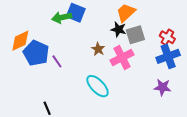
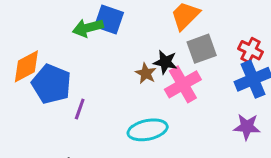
black star: (119, 29) -> (165, 62), moved
purple line: (57, 61) -> (80, 109), moved, turned 56
cyan ellipse: (98, 86) -> (148, 130), turned -55

